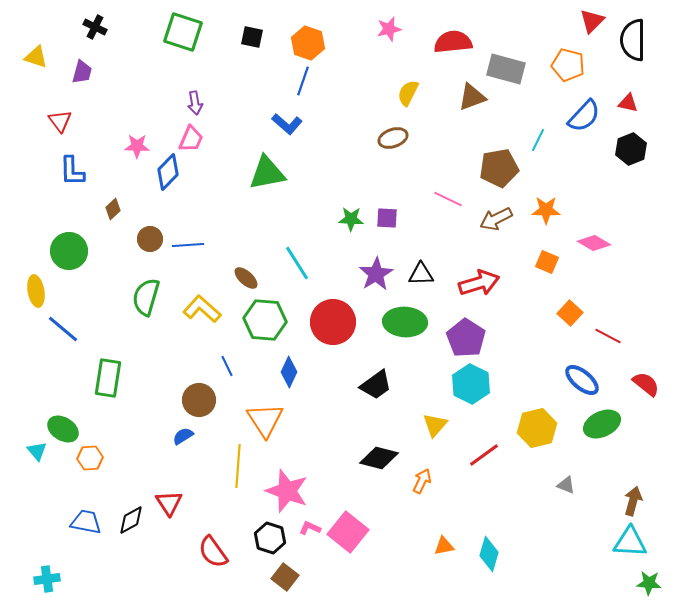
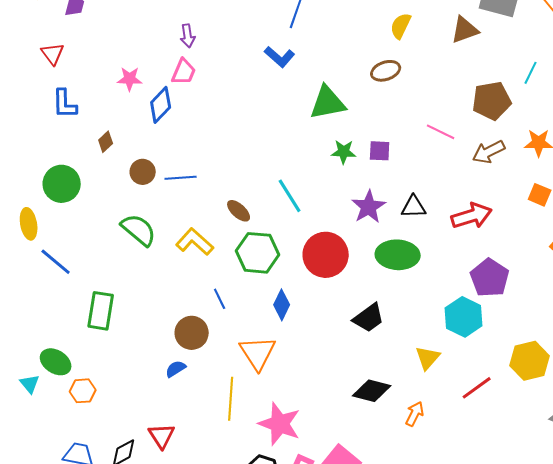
green triangle: (267, 173) -> (328, 103), moved
green semicircle: (146, 297) -> (139, 230), turned 114
purple pentagon: (466, 338) -> (490, 278), moved

